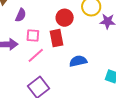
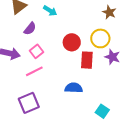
pink square: (33, 36) -> (36, 51), turned 32
red rectangle: (56, 38) -> (87, 60), moved

